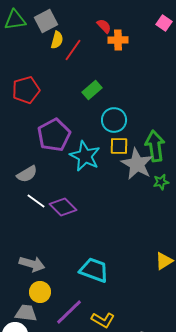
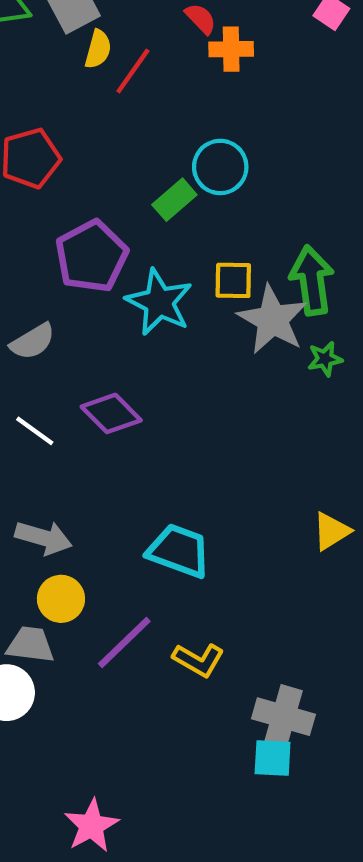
green rectangle: (92, 90) -> (174, 200), moved
cyan circle: (114, 120) -> (220, 167), moved
white line: (36, 201) -> (35, 431), moved

